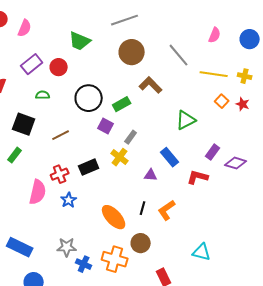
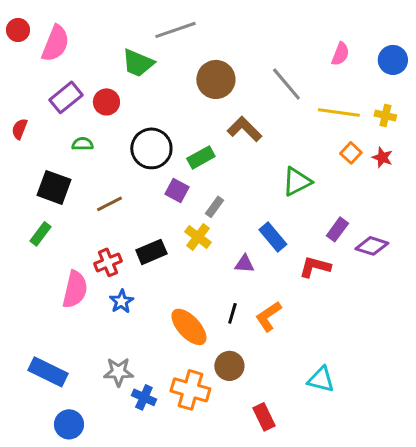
gray line: (125, 20) -> (175, 30), moved
pink semicircle: (25, 28) -> (55, 43), size x1.4

